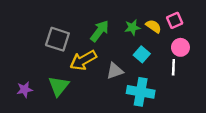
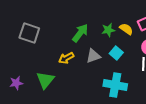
gray square: (57, 39) -> (29, 33), moved
yellow arrow: (83, 60) -> (66, 58), size x0.7
gray triangle: (115, 71) -> (93, 56), moved

